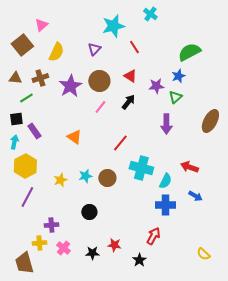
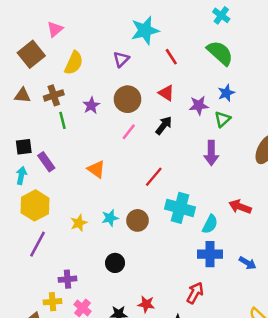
cyan cross: (150, 14) -> (221, 15), moved
green semicircle: (189, 52) -> (220, 53), moved, turned 70
purple star: (70, 86) -> (91, 105), size x0.6
green line: (26, 98) -> (62, 120), moved, turned -72
blue arrow: (195, 196) -> (248, 263), moved

